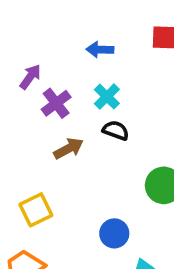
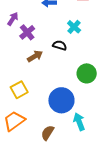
cyan cross: (107, 97) -> (74, 27), moved
blue circle: (114, 233) -> (61, 100), size x1.6

